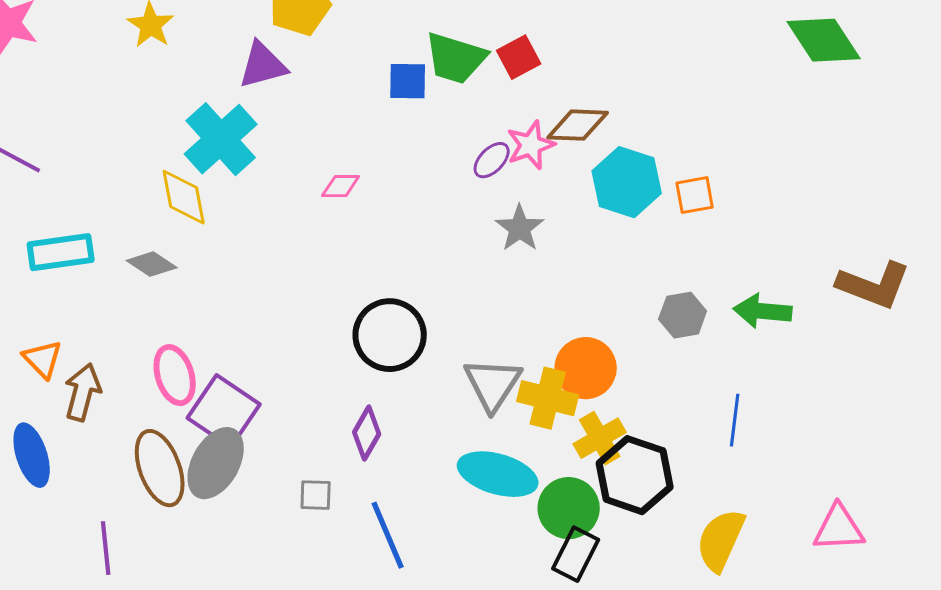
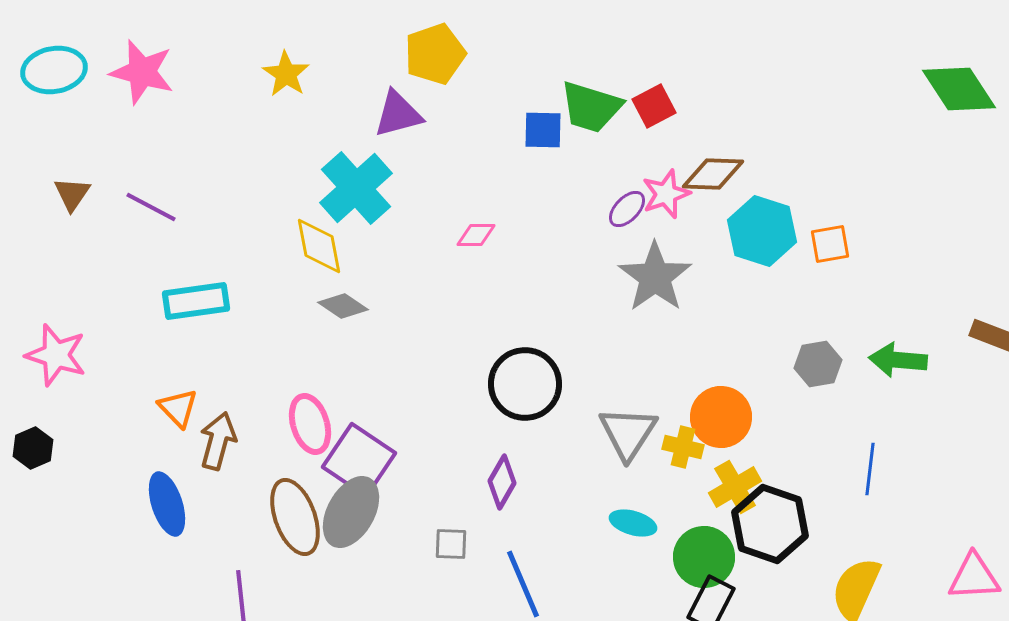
gray star: (520, 228) -> (655, 277), size x1.5
gray diamond: (152, 264) -> (343, 306), moved
yellow cross: (548, 398) -> (683, 447), size x0.7
cyan ellipse: (498, 474) -> (633, 523), size x0.6

